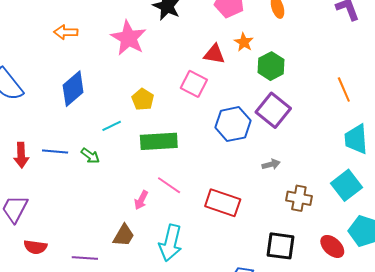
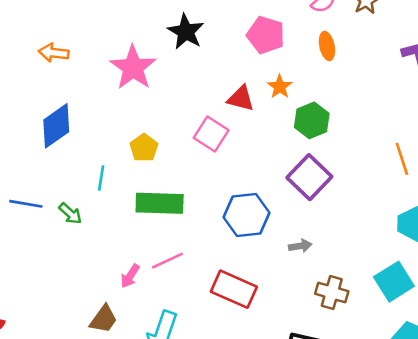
blue hexagon: (233, 124) -> (247, 215), moved
cyan line: (112, 126) -> (101, 178), turned -60
pink line: (169, 185) -> (167, 261), turned -65

